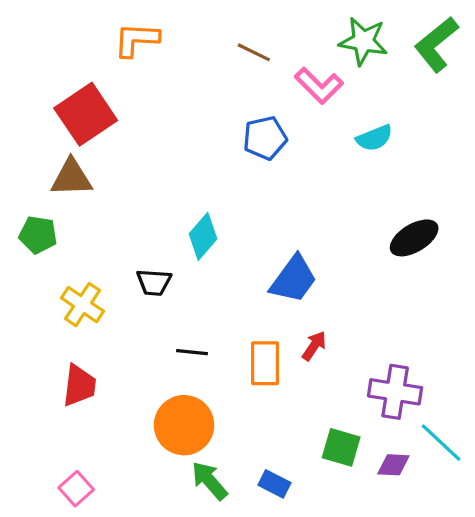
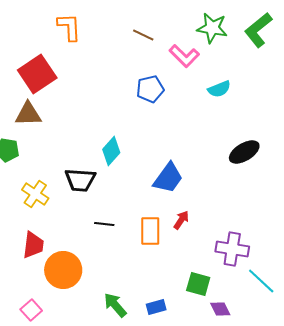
orange L-shape: (136, 40) -> (69, 27), turned 84
black trapezoid: (154, 282) -> (80, 180), size x1.4
orange circle: (184, 425) -> (63, 270), moved
purple diamond: (393, 465) -> (220, 309), moved, turned 60
blue rectangle: (274, 484) -> (156, 307), turned -42

